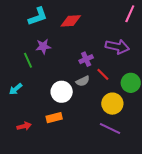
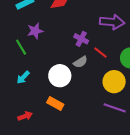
purple cross: (86, 59) -> (81, 39), turned -32
cyan arrow: (16, 89) -> (23, 77), moved
orange rectangle: (54, 118) -> (55, 104), turned 49

